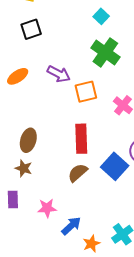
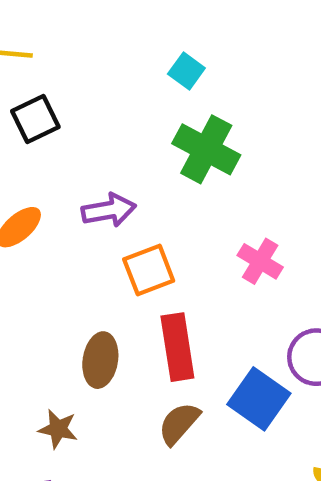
purple arrow: (59, 74) -> (109, 210), turned -30
orange square: (86, 92) -> (149, 270), moved
brown ellipse: (28, 140) -> (100, 360), moved

